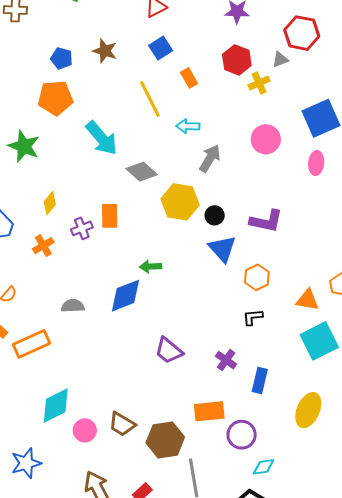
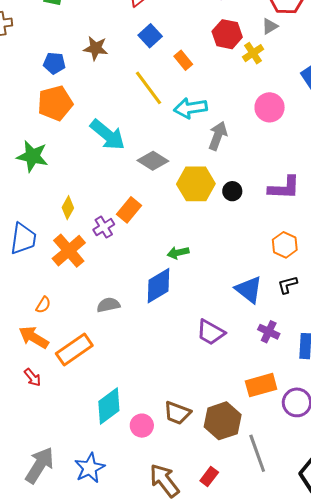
cyan arrow: (188, 126) -> (190, 108), size x1.4
orange rectangle: (110, 216) -> (129, 210), turned 50
orange cross: (43, 246) -> (69, 251), size x1.6
blue triangle: (222, 249) -> (249, 290), moved

